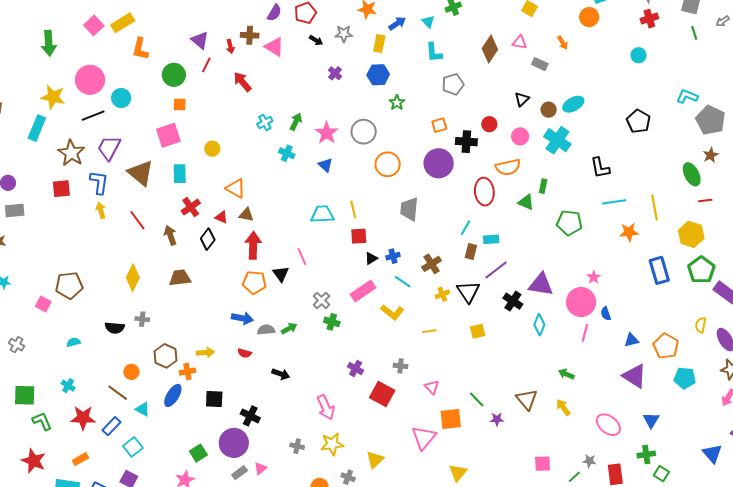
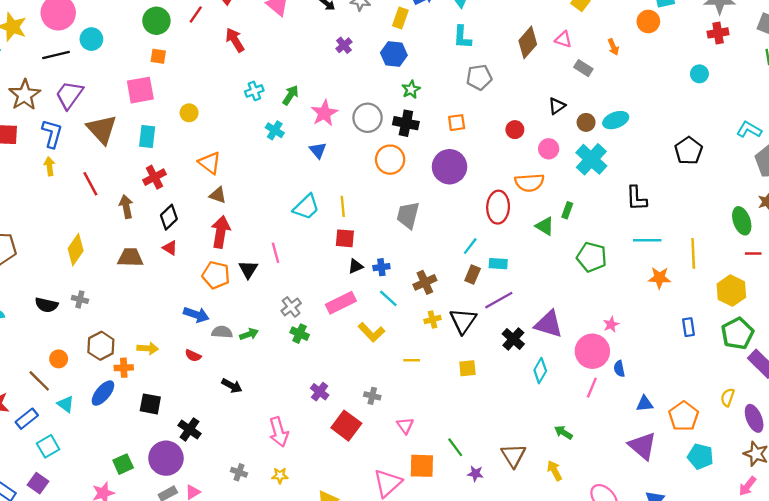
black cross: (466, 142) -> (406, 123), moved
cyan trapezoid: (322, 214) -> (306, 207), turned 130
red triangle: (221, 217) -> (170, 248), moved
blue rectangle: (659, 270) -> (688, 327), size x0.6
yellow star: (332, 444) -> (280, 476), size x0.6

